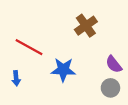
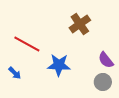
blue arrow: (16, 78) -> (15, 73), turned -40

